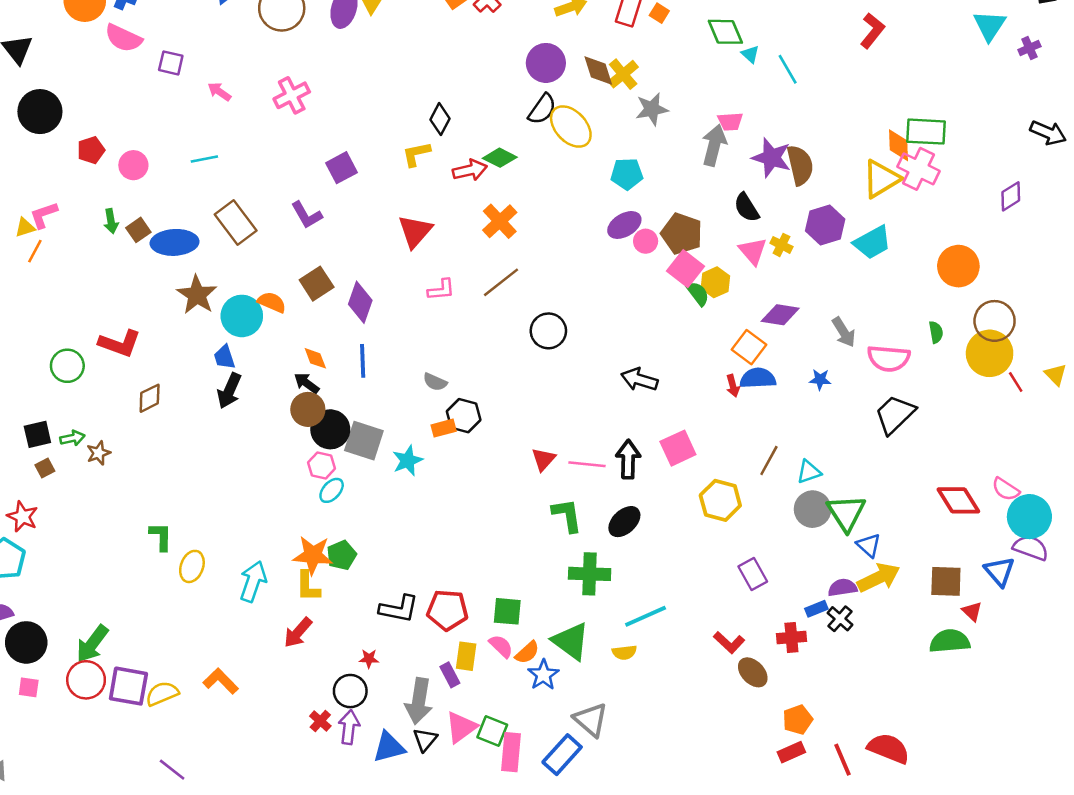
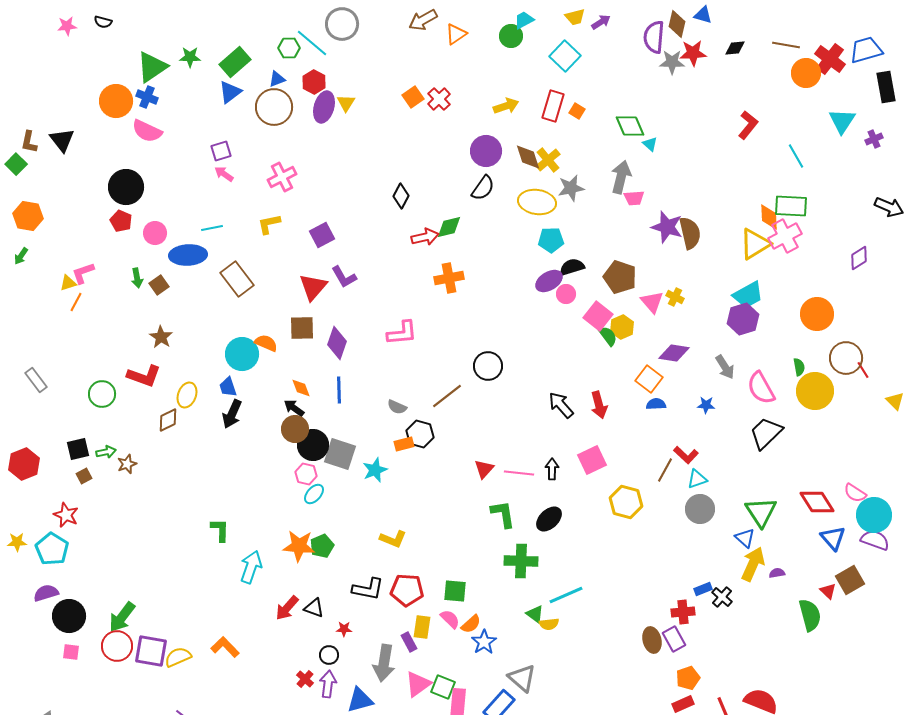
purple square: (171, 63) -> (221, 151), moved, turned -30
cyan line: (788, 69) -> (796, 156), moved
black circle: (40, 112) -> (126, 187), moved
yellow ellipse: (571, 127) -> (537, 202), moved, turned -39
gray arrow: (714, 145) -> (621, 177), moved
red pentagon: (91, 150) -> (121, 221), turned -30
yellow L-shape: (416, 154) -> (269, 224), moved
green diamond: (500, 158) -> (449, 227), turned -40
pink cross: (918, 169) -> (785, 236), turned 36
black semicircle: (747, 208) -> (572, 267), moved, turned 105
purple L-shape: (307, 215) -> (344, 277), moved
orange cross: (500, 221) -> (449, 278), turned 32
purple hexagon: (825, 225) -> (743, 319), moved
red triangle: (415, 231) -> (313, 287), moved
brown pentagon: (682, 234) -> (620, 277), moved
blue ellipse: (175, 242) -> (188, 255), moved
brown line: (501, 282) -> (447, 396), moved
brown square: (317, 284) -> (302, 328), turned 32
pink L-shape: (441, 290) -> (402, 333), size x1.4
brown star: (197, 295) -> (161, 337), moved, size x0.7
yellow circle: (990, 353) -> (815, 391), moved
pink semicircle: (889, 358) -> (761, 388), turned 56
blue semicircle: (758, 378) -> (656, 404), size x0.7
black arrow: (639, 380) -> (561, 405), turned 32
red line: (1016, 382) -> (863, 370), moved
red arrow: (733, 386) -> (599, 405), moved, size x1.5
black arrow: (628, 459) -> (552, 469), size x0.7
green triangle: (846, 513) -> (761, 512), moved
green L-shape: (161, 537) -> (220, 530), moved
yellow ellipse: (192, 566) -> (187, 395), moved
blue triangle: (1000, 571) -> (833, 538), moved
purple rectangle: (753, 574) -> (674, 639), moved
yellow arrow: (879, 578) -> (753, 564), turned -40
brown square: (946, 581) -> (850, 580), moved, turned -32
yellow L-shape: (308, 586) -> (393, 539), moved, turned -68
purple semicircle: (842, 588) -> (777, 573), moved, size x0.7
green triangle: (571, 641) -> (535, 614), moved, size x0.6
green semicircle: (950, 641) -> (810, 615), turned 80
red L-shape: (729, 642) -> (686, 455), moved
brown ellipse: (753, 672) -> (652, 640), turned 30
black circle: (350, 691) -> (329, 655), size x0.7
black triangle: (425, 740) -> (314, 608), moved, turned -50

